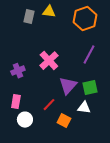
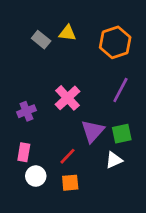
gray rectangle: (29, 17) -> (41, 40), turned -64
white triangle: (84, 108) -> (114, 160), turned -32
orange square: (64, 121) -> (70, 183), moved, turned -32

